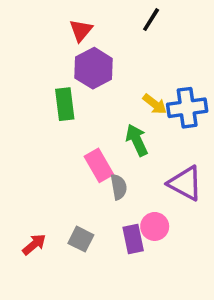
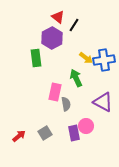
black line: (151, 20) -> (74, 25), moved
red triangle: (81, 30) -> (58, 17), moved, turned -32
pink rectangle: (99, 165) -> (55, 92), turned 42
gray square: (81, 239) -> (45, 133), turned 32

